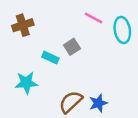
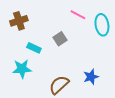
cyan rectangle: (50, 58) -> (34, 48), moved
blue star: (98, 103) -> (91, 77), moved

